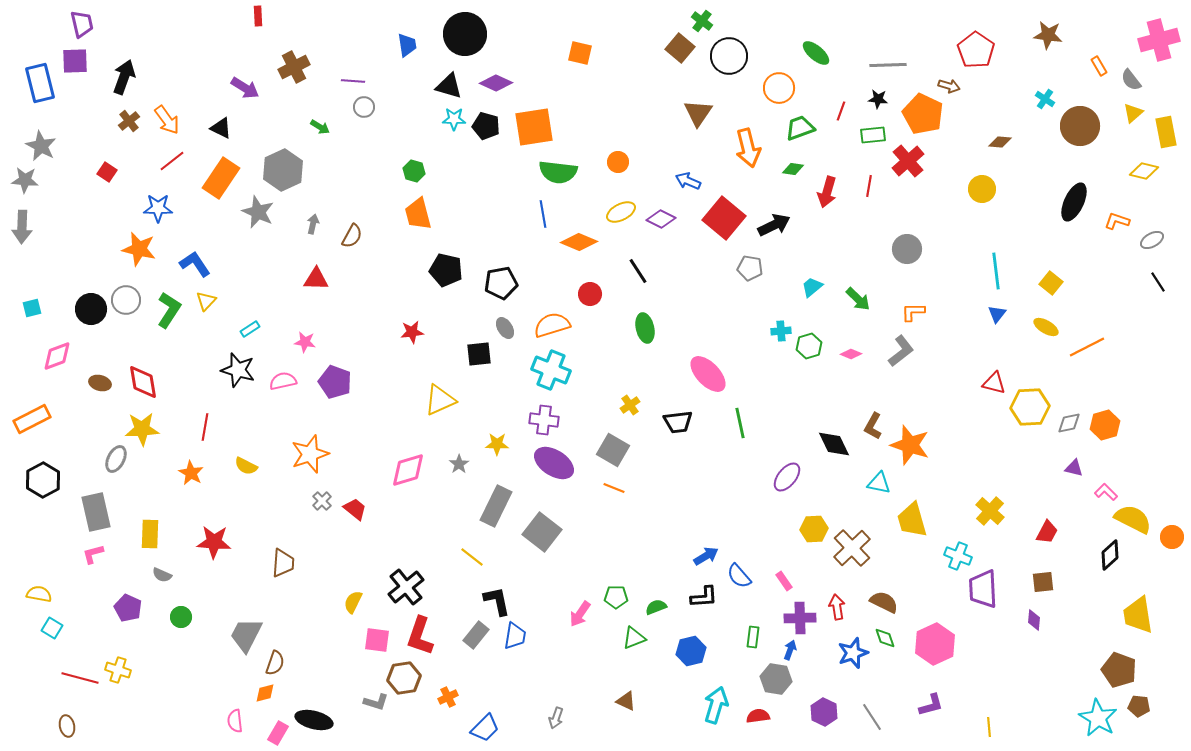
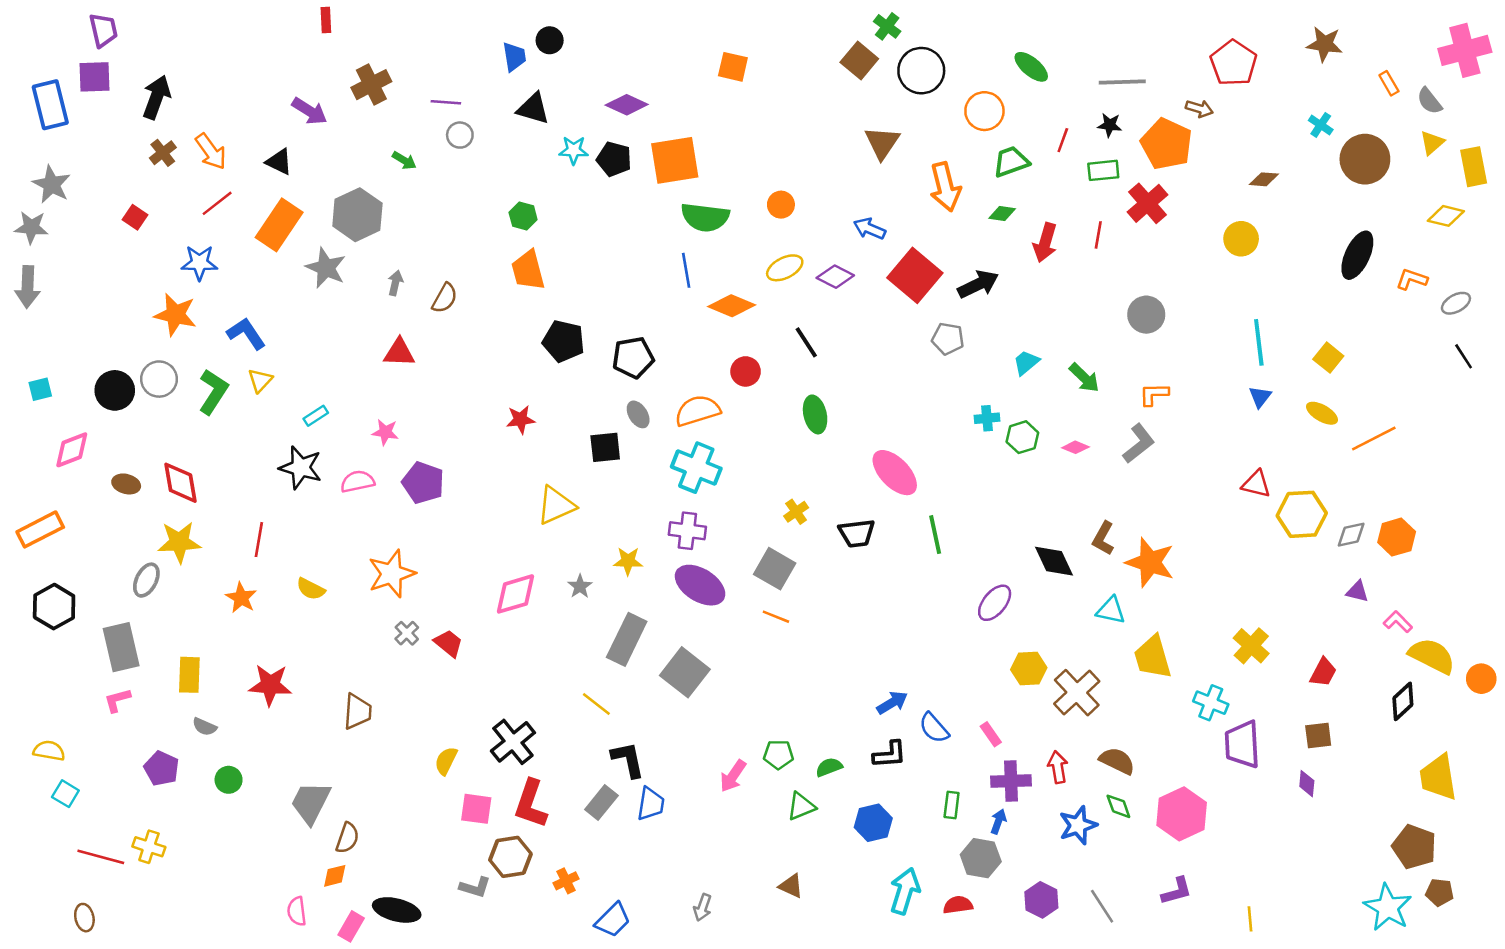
black circle: (465, 34) -> (550, 40), moved, size x0.5
black triangle: (449, 86) -> (533, 109), moved

